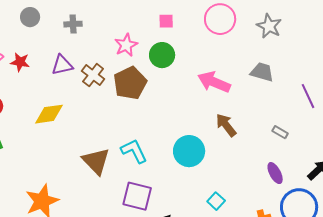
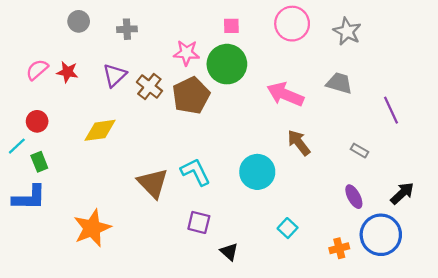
pink star: (126, 45) -> (186, 53), turned 30
green circle: (162, 55) -> (227, 64), size x1.4
purple triangle: (62, 65) -> (115, 75), turned -30
purple square: (137, 196) -> (199, 222), size x0.7

